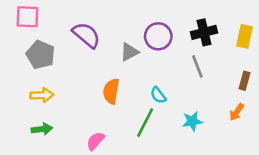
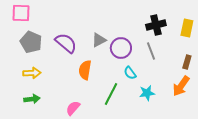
purple semicircle: (86, 35) -> (66, 43), moved
purple circle: (158, 36) -> (121, 48), moved
cyan semicircle: (158, 95) -> (130, 73), moved
orange arrow: (237, 112) -> (181, 86), size x1.5

